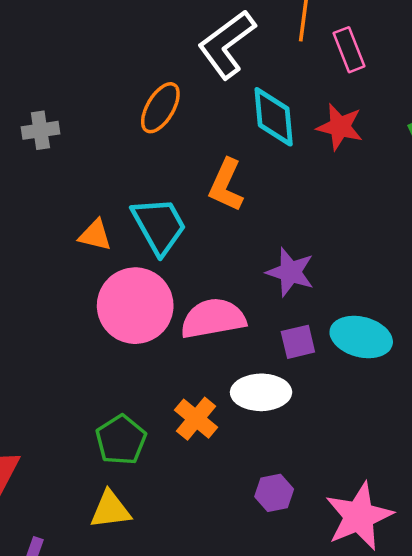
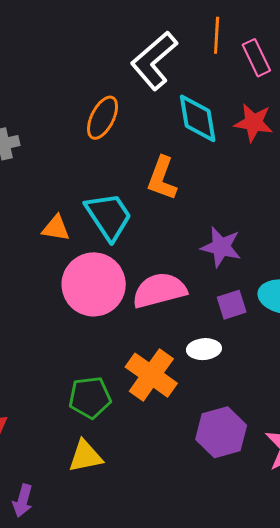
white ellipse: (261, 392) -> (204, 349), size x0.7
orange cross: (196, 419) -> (151, 375), size x1.4
green pentagon: (121, 440) -> (90, 397), turned 30
purple hexagon: (274, 493) -> (221, 432), size x1.6

